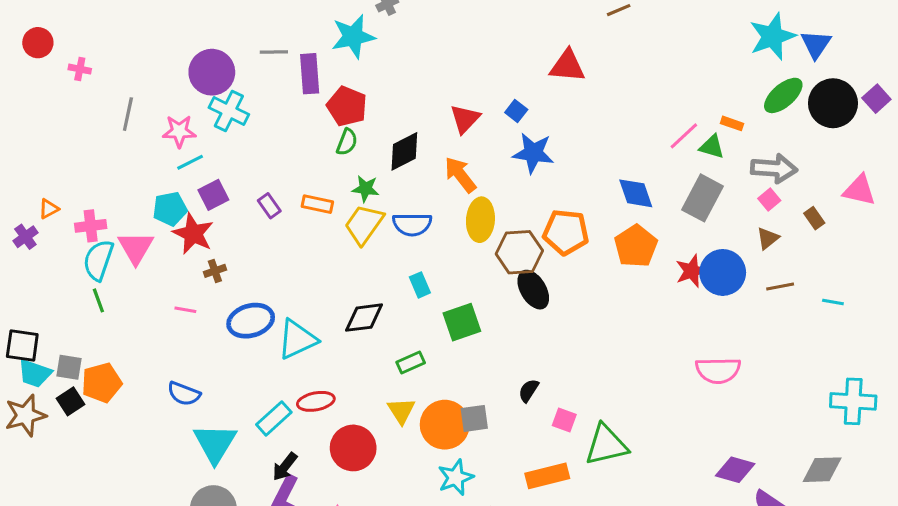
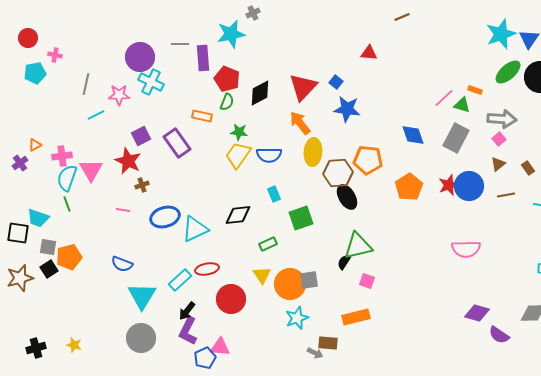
red triangle: (567, 66) -> (369, 53), size x0.7
red triangle: (465, 119) -> (303, 87), size x1.4
black diamond: (404, 151) -> (260, 93), moved
cyan line: (190, 162) -> (96, 115), moved
orange rectangle: (317, 204) -> (202, 116), moved
purple rectangle: (269, 206) -> (177, 143), size x1.8
cyan pentagon: (170, 209) -> (35, 73), moved
brown rectangle: (814, 218) -> (528, 168), moved
orange pentagon: (636, 246) -> (409, 187), moved
cyan trapezoid: (35, 373) -> (38, 218), moved
green triangle: (606, 445) -> (358, 246), moved

